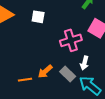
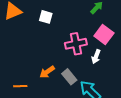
white arrow: (85, 63) -> (96, 57), moved
orange line: (25, 80) -> (20, 86), moved

